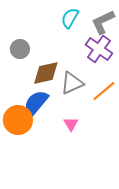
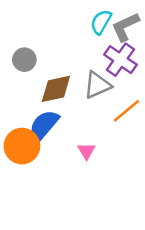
cyan semicircle: (70, 18) -> (101, 22), moved
gray triangle: (72, 83) -> (97, 85), moved

